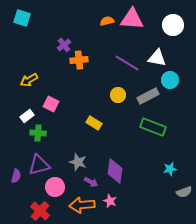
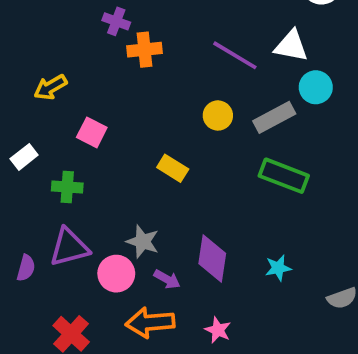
purple cross: (64, 45) -> (116, 21), turned -32
white rectangle: (27, 116) -> (24, 157), moved
cyan star: (170, 169) -> (278, 268), moved
pink circle: (55, 187) -> (116, 274), moved
pink star: (110, 201) -> (218, 330), moved

